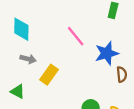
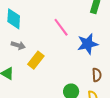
brown semicircle: (122, 74) -> (97, 75), moved

